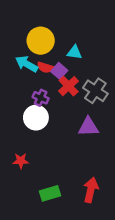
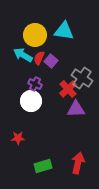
cyan triangle: (74, 52) -> (64, 31), moved, size x1.5
red semicircle: (45, 67) -> (39, 58), turned 96
red cross: (69, 86) -> (68, 89), moved

